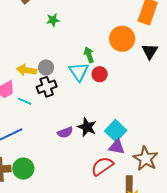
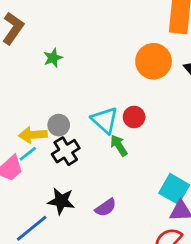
green arrow: (89, 55) -> (119, 145), moved
cyan line: (25, 101) -> (28, 154), moved, turned -48
black star: (87, 127) -> (61, 201), moved

